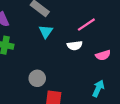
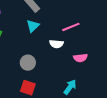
gray circle: (37, 78) -> (28, 63), moved

